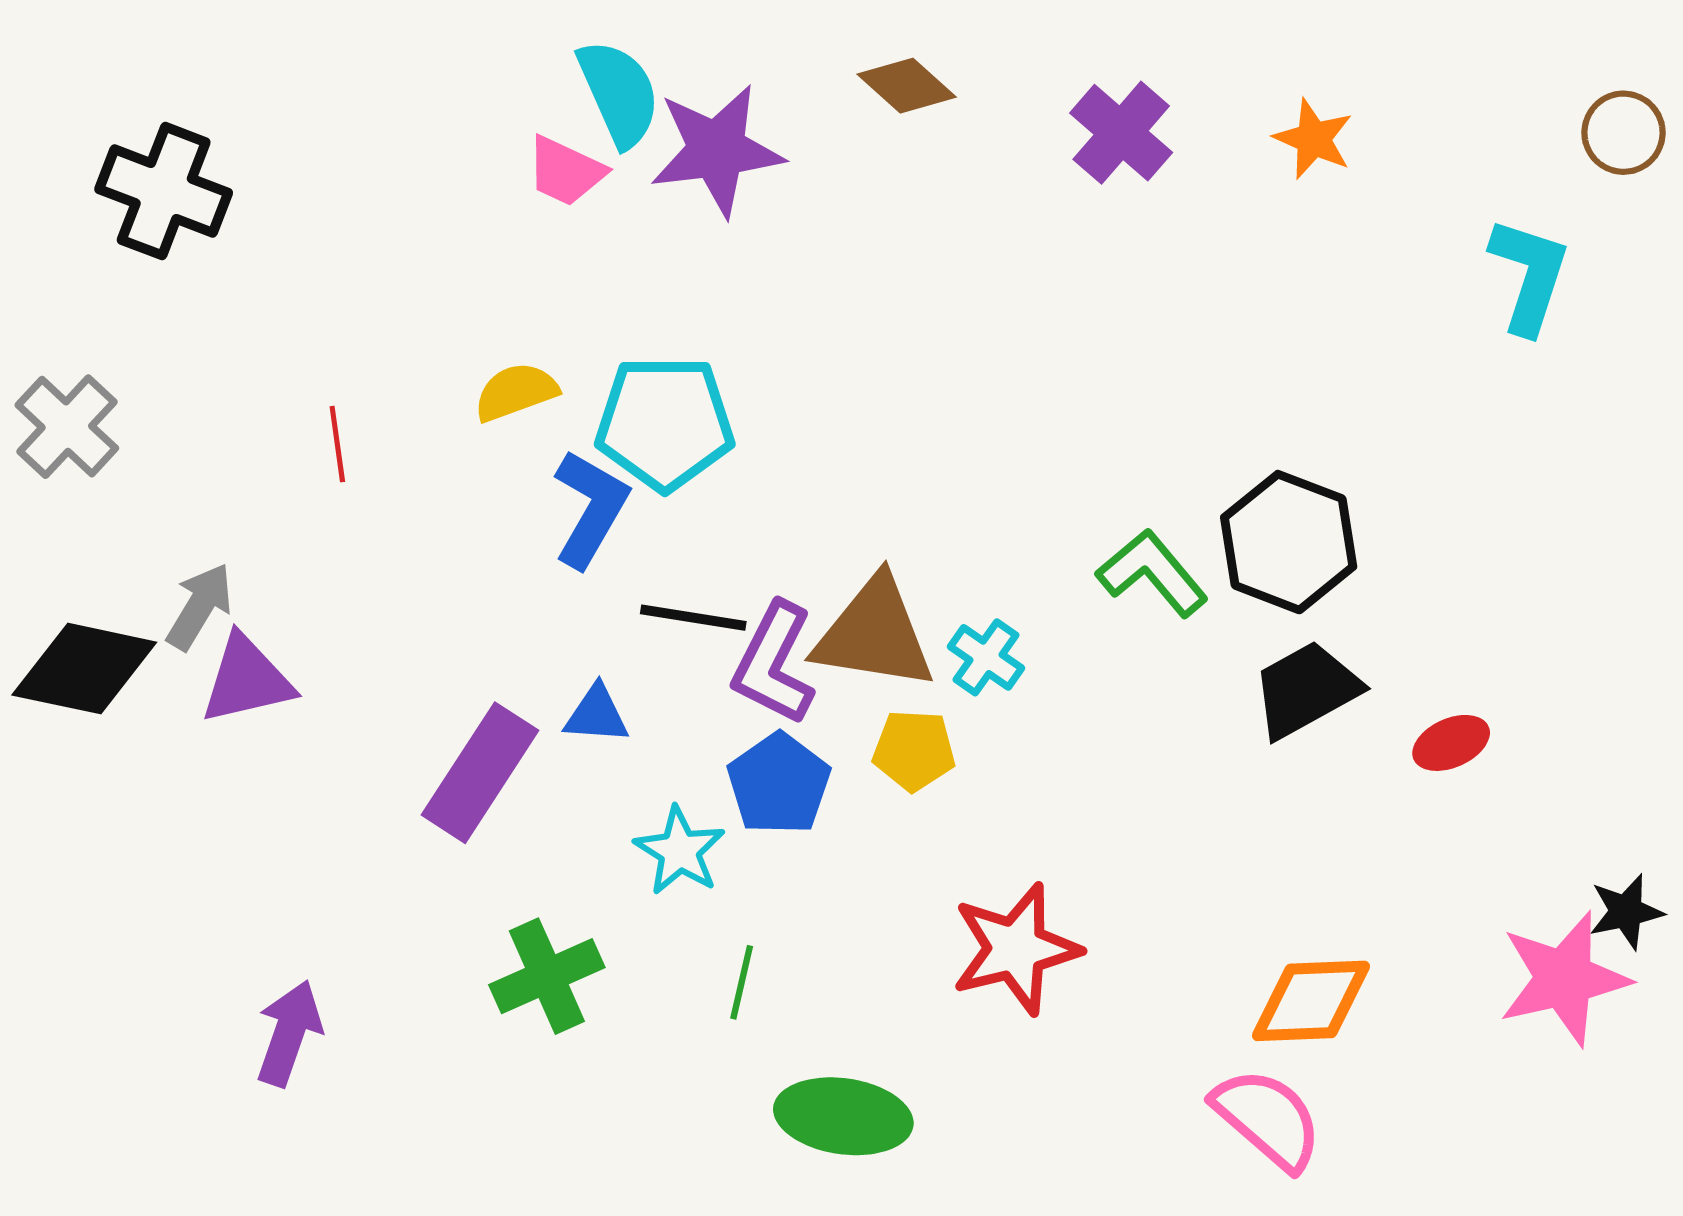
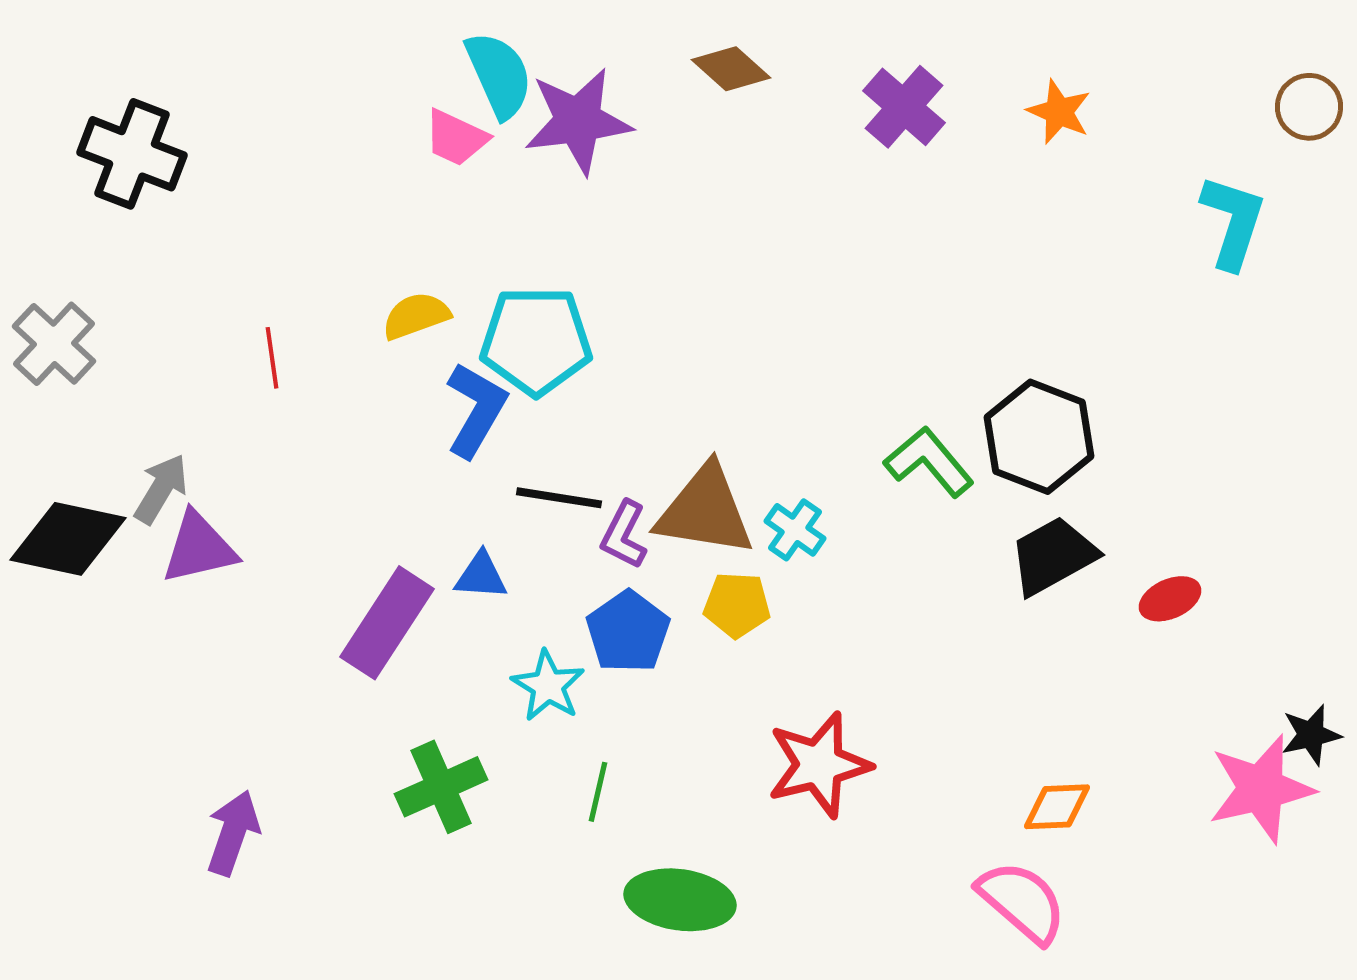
purple L-shape: (774, 664) -> (624, 535), size x0.7
orange diamond: (1311, 1001) -> (1057, 807), size x0.7

